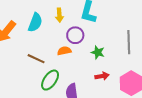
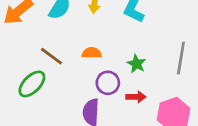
purple circle: (75, 35) -> (108, 83), moved
green ellipse: (50, 80) -> (32, 84), moved

